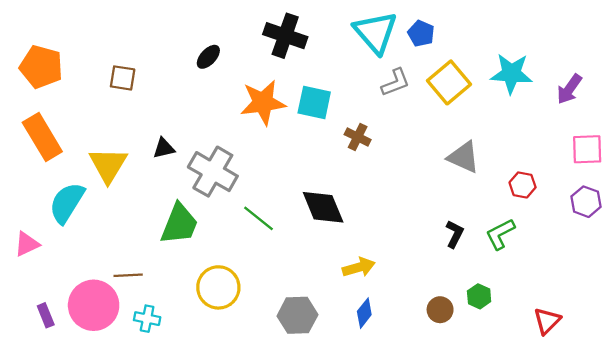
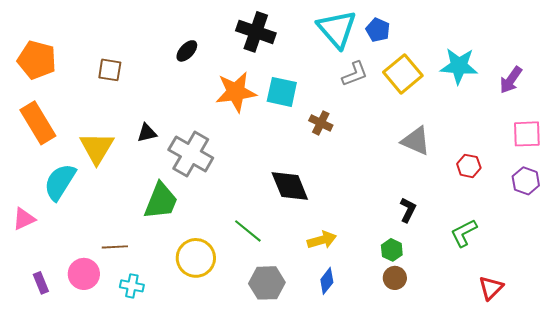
green line: (258, 218) -> (248, 231), moved
green L-shape: (500, 234) -> (464, 233), moved
green hexagon: (479, 296) -> (392, 250), moved
pink circle: (94, 305) -> (84, 274), size x0.7

